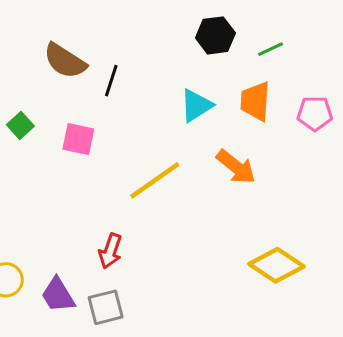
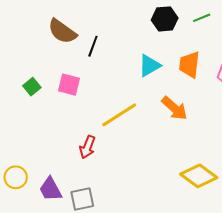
green line: (271, 49) -> (202, 18), moved
green square: (20, 125) -> (32, 87), moved
red arrow: (110, 251) -> (87, 147), moved

